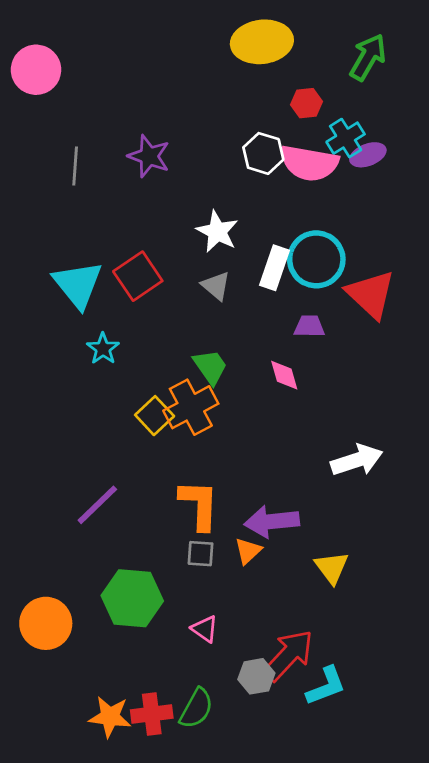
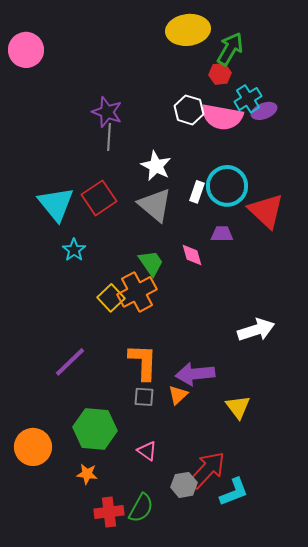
green arrow: (368, 57) -> (230, 49), moved
gray line: (75, 166) -> (109, 137), moved
white rectangle: (274, 268) -> (197, 192), size x0.7
gray triangle: (216, 286) -> (155, 205), size x1.6
pink diamond: (284, 375) -> (192, 255), moved
orange star: (110, 717) -> (87, 474), moved, size x0.7

